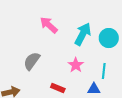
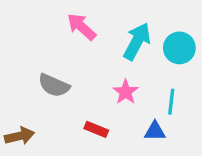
gray semicircle: (32, 61) -> (54, 85), turned -102

